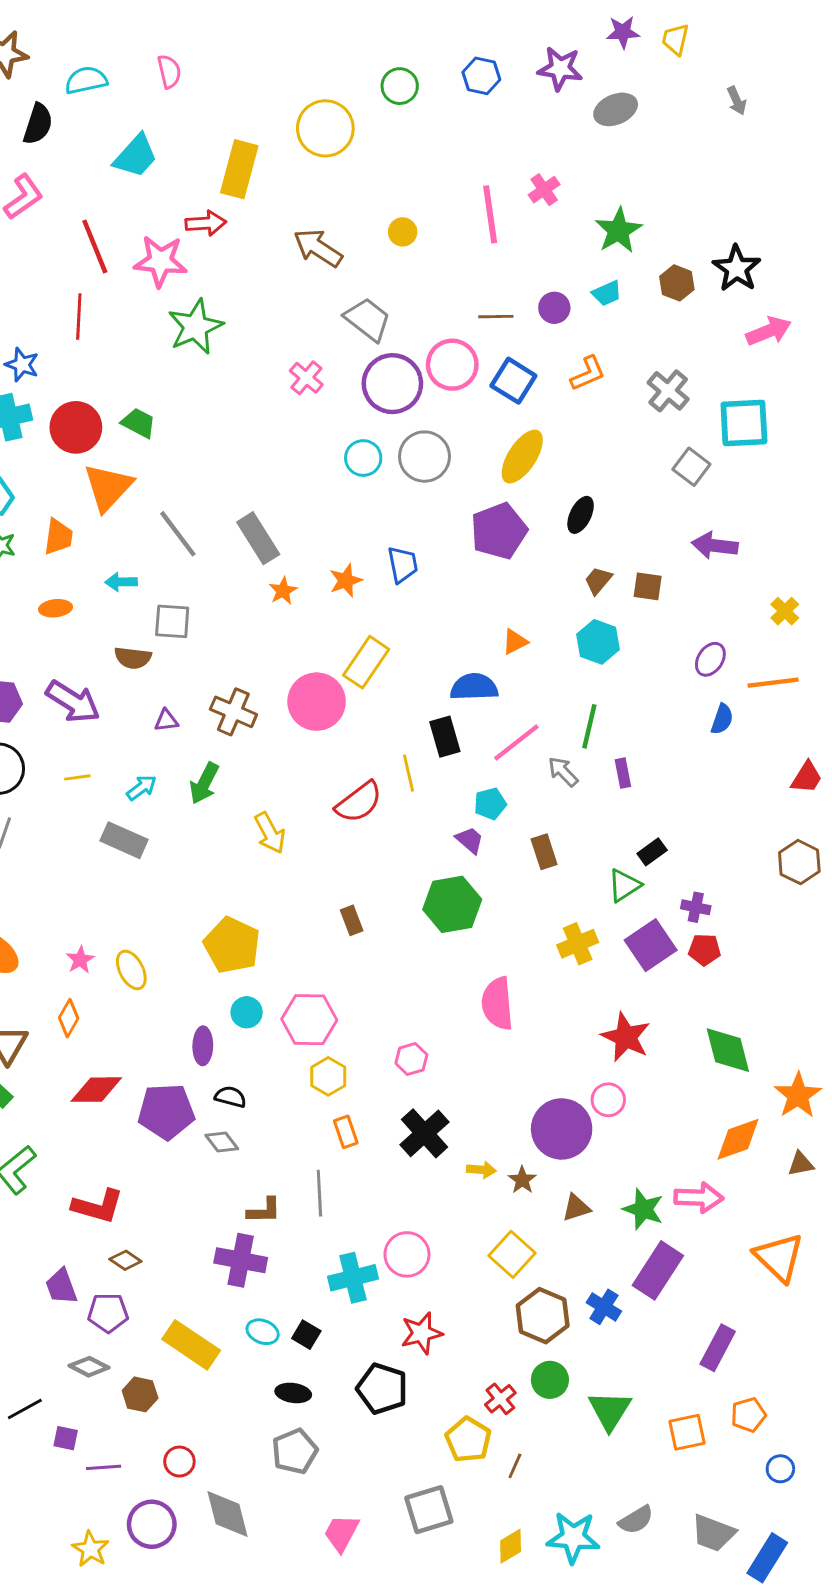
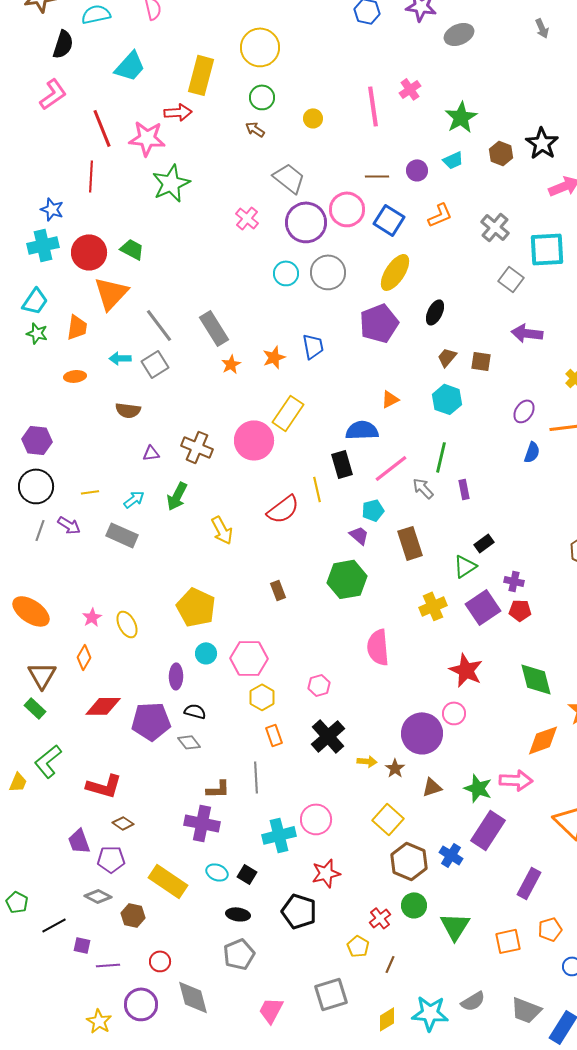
green circle: (400, 86) -> (262, 97), moved
brown arrow: (318, 248) -> (255, 129), size x0.6
gray square: (172, 621) -> (155, 364), moved, turned -36
purple arrow: (73, 702) -> (69, 525), moved, size x0.6
brown rectangle: (544, 852) -> (410, 543), size x1.4
yellow pentagon: (468, 1440) -> (358, 946), size x0.7

